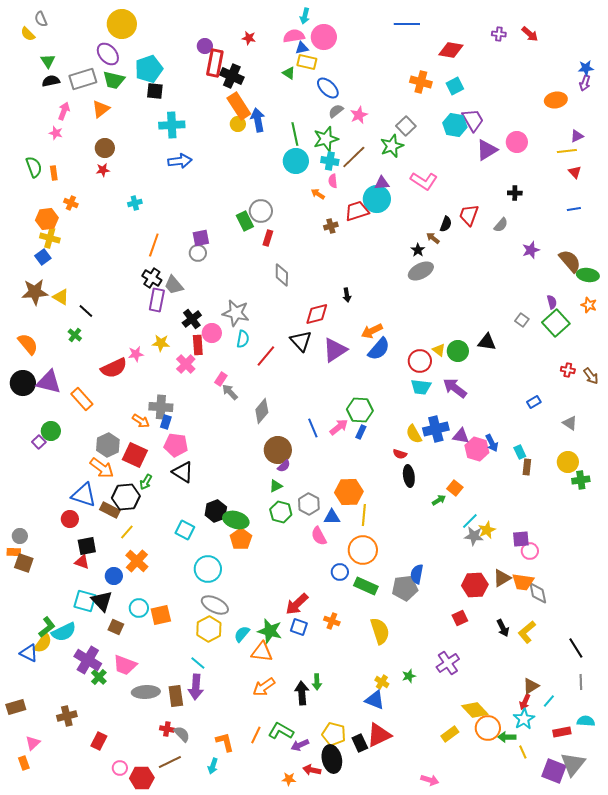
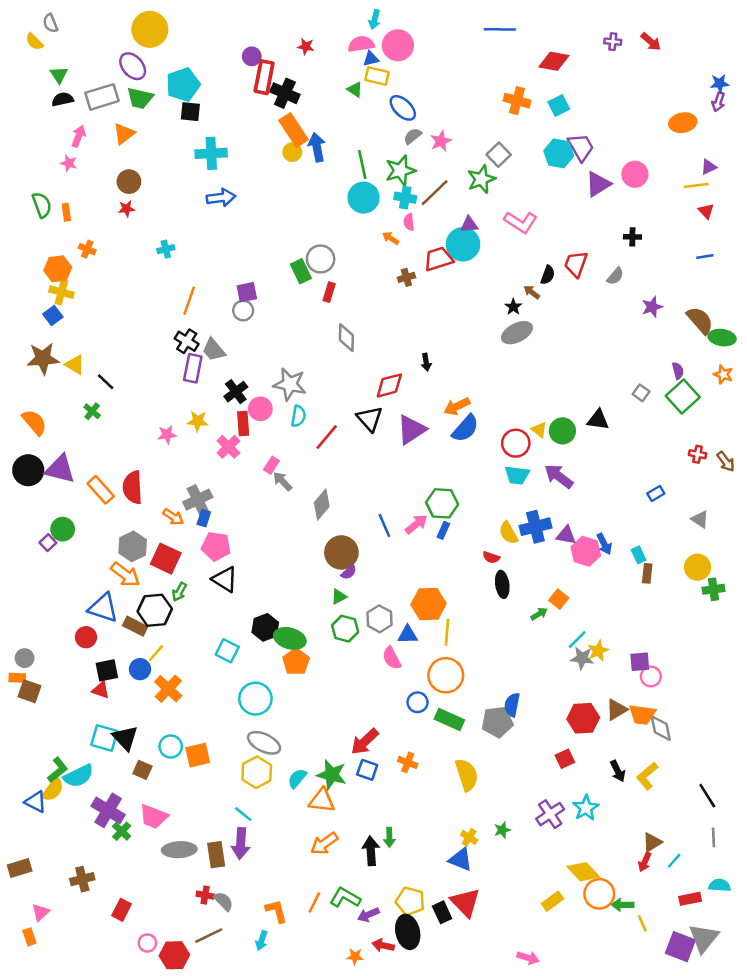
red semicircle: (114, 368) -> (133, 487), moved, turned 112
gray cross: (161, 407) -> (198, 500), turned -30
blue circle: (114, 576) -> (140, 669), moved
cyan star: (524, 719) -> (586, 808), moved
red triangle: (379, 735) -> (465, 902), turned -48

